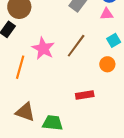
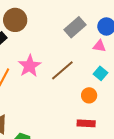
cyan square: (114, 40) -> (100, 73), turned -32
red rectangle: (85, 95) -> (86, 123), moved

